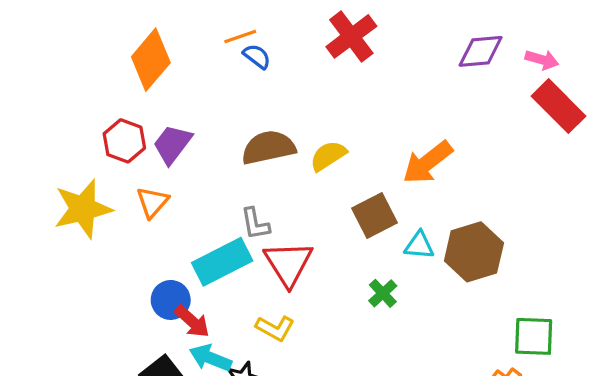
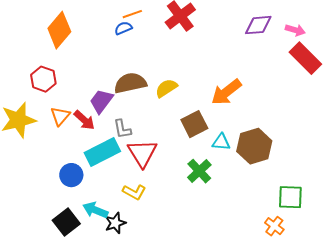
orange line: (240, 36) -> (132, 14), moved
blue semicircle: (257, 56) -> (123, 28), turned -60
purple trapezoid: (172, 144) -> (101, 101), moved
green cross: (383, 293) -> (199, 171), size x1.4
red arrow: (192, 322) -> (84, 120), moved

